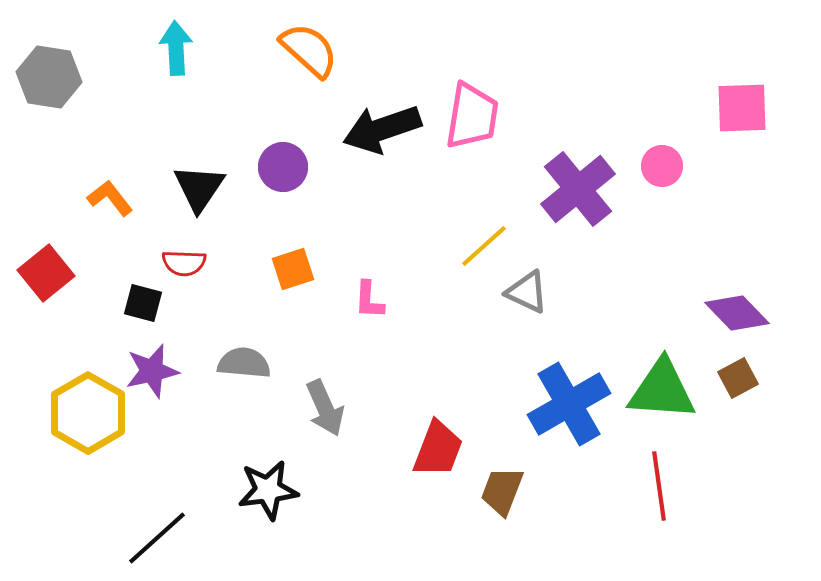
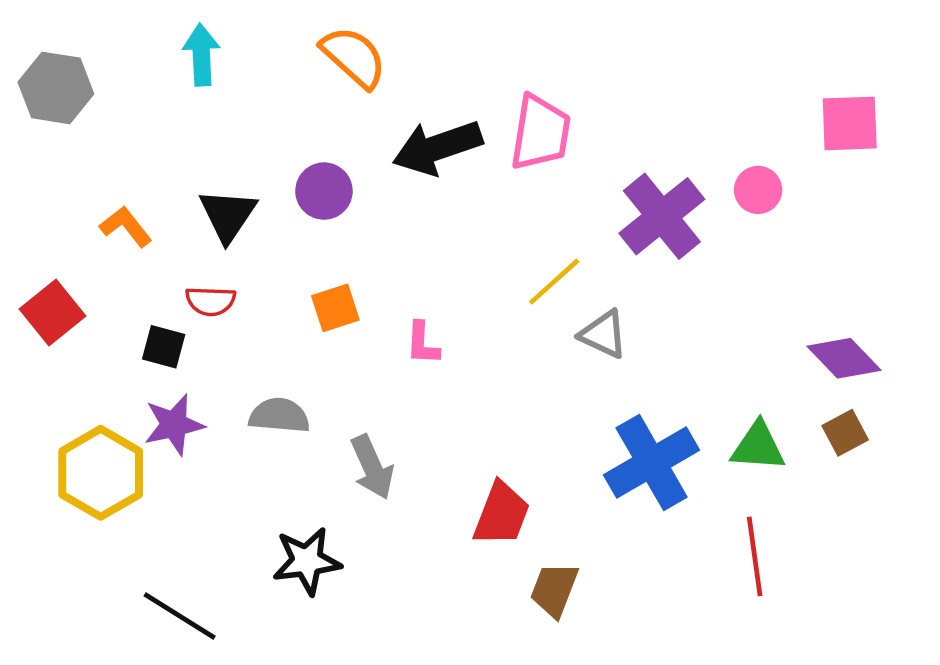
green triangle: (662, 390) -> (758, 446), size x0.7
brown trapezoid: (502, 491) -> (554, 590), moved
black line: (157, 538) -> (180, 616), turned 74

